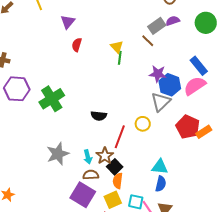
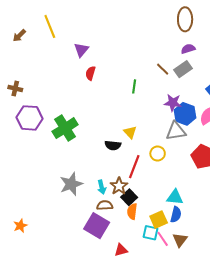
gray rectangle: (157, 26) -> (183, 69), moved
yellow triangle: (117, 47) -> (130, 132), moved
gray triangle: (161, 102) -> (176, 131), turned 35
yellow square: (113, 200) -> (159, 220), moved

